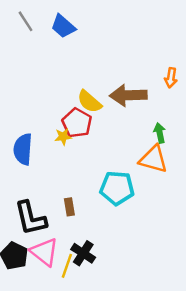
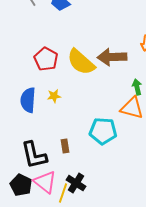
yellow semicircle: (89, 102) -> (81, 62), size x1.4
red pentagon: (77, 123) -> (46, 59), moved
yellow star: (63, 137) -> (54, 96), moved

